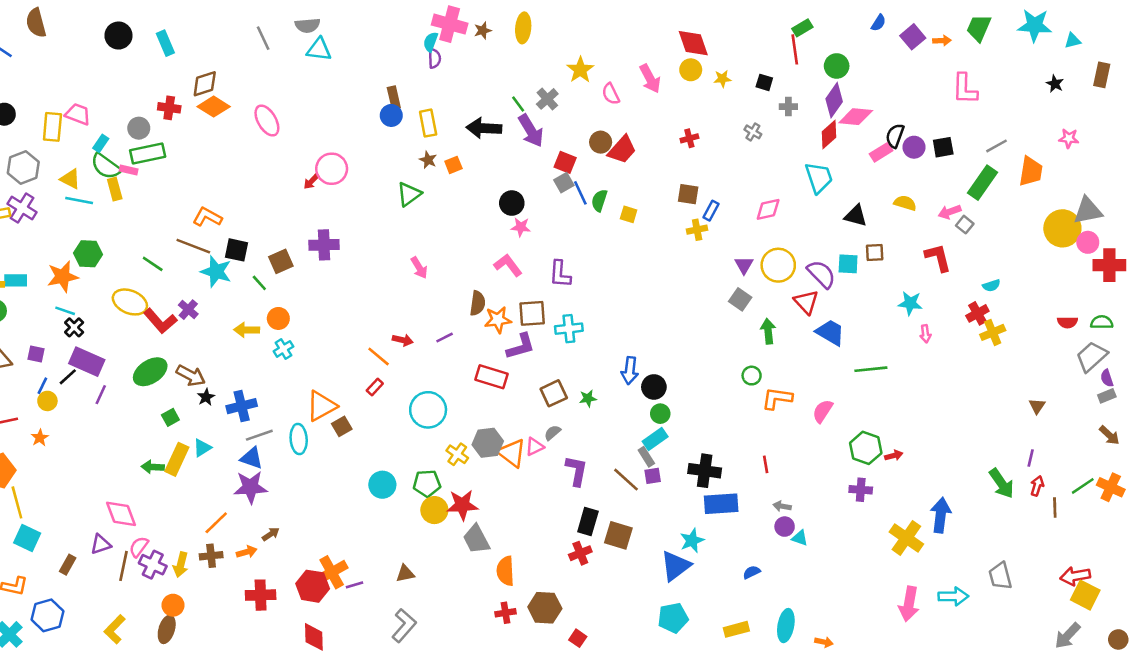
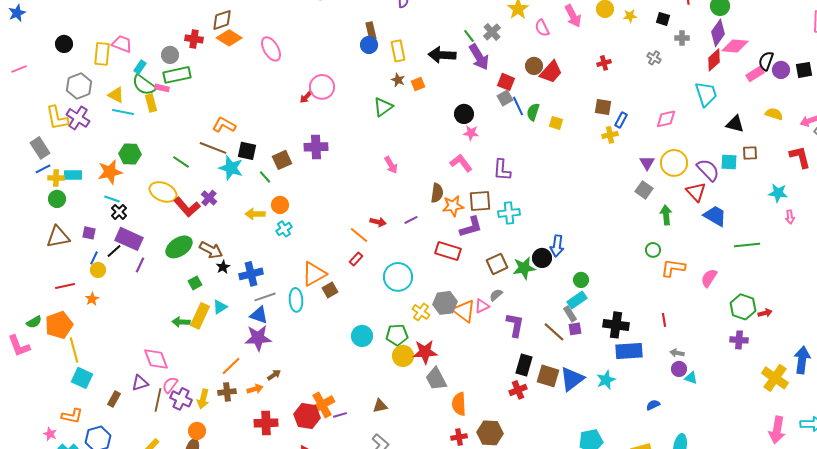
black circle: (654, 387) -> (542, 258), moved
green star: (588, 398) -> (524, 268), size x1.6
blue triangle: (675, 566) -> (572, 379), moved

